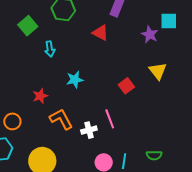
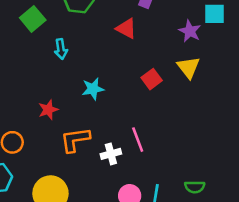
yellow triangle: (158, 71) -> (188, 67), moved
red square: (126, 86) -> (152, 79), moved
orange L-shape: (61, 119) -> (75, 140), turned -70

